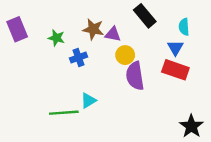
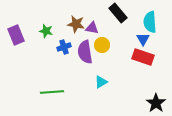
cyan semicircle: (184, 27) -> (150, 22), size x1.5
purple rectangle: (17, 29) -> (16, 35), moved
purple semicircle: (135, 76) -> (85, 52), moved
cyan triangle: (88, 100) -> (101, 82), moved

